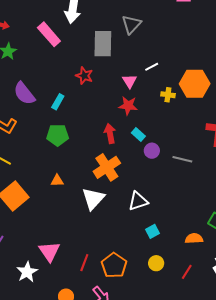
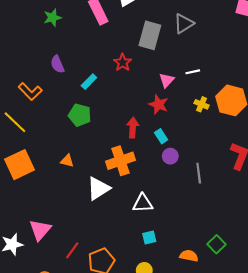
purple semicircle: (24, 93) -> (57, 64), size x0.7
gray line: (182, 159) -> (199, 173), turned 54

